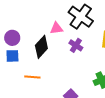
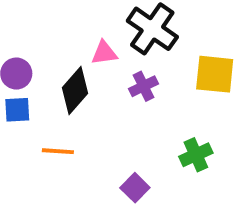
purple cross: (76, 45) -> (143, 86), turned 32

